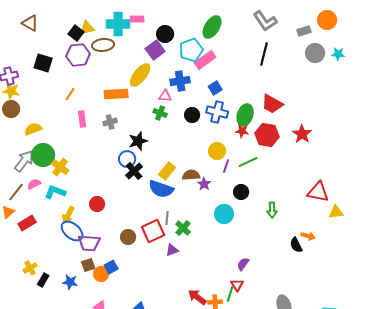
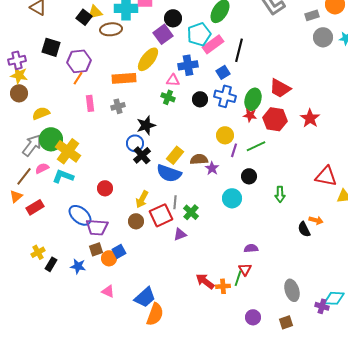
black line: (264, 54) -> (239, 50), moved
purple hexagon: (78, 55) -> (79, 61), moved
yellow cross: (60, 167) -> (68, 151), size x1.4
yellow arrow: (68, 215) -> (142, 199), moved
purple semicircle: (243, 264) -> (251, 248), turned 48

